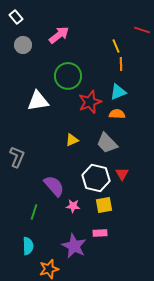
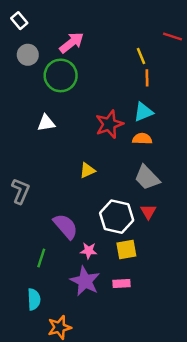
green circle: (68, 76) -> (61, 75), moved
white triangle: (38, 101) -> (46, 123), size x0.7
gray trapezoid: (107, 143) -> (147, 178), moved
purple star: (74, 246) -> (85, 281), moved

